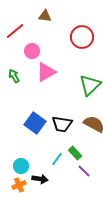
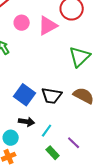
pink triangle: (46, 72) -> (48, 26), moved
green rectangle: (75, 153) -> (53, 153), moved
black arrow: (40, 179) -> (27, 122), moved

